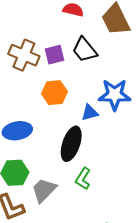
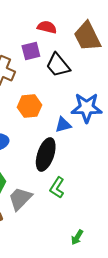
purple square: (55, 55) -> (31, 51), moved

